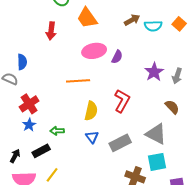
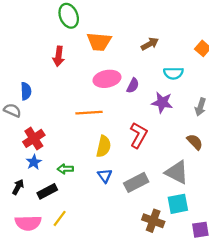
orange trapezoid: (87, 18) -> (99, 42), turned -50
cyan semicircle: (153, 26) -> (173, 73), moved
purple star: (154, 72) -> (162, 102), moved, turned -30
black arrow: (15, 156) -> (18, 187), moved

